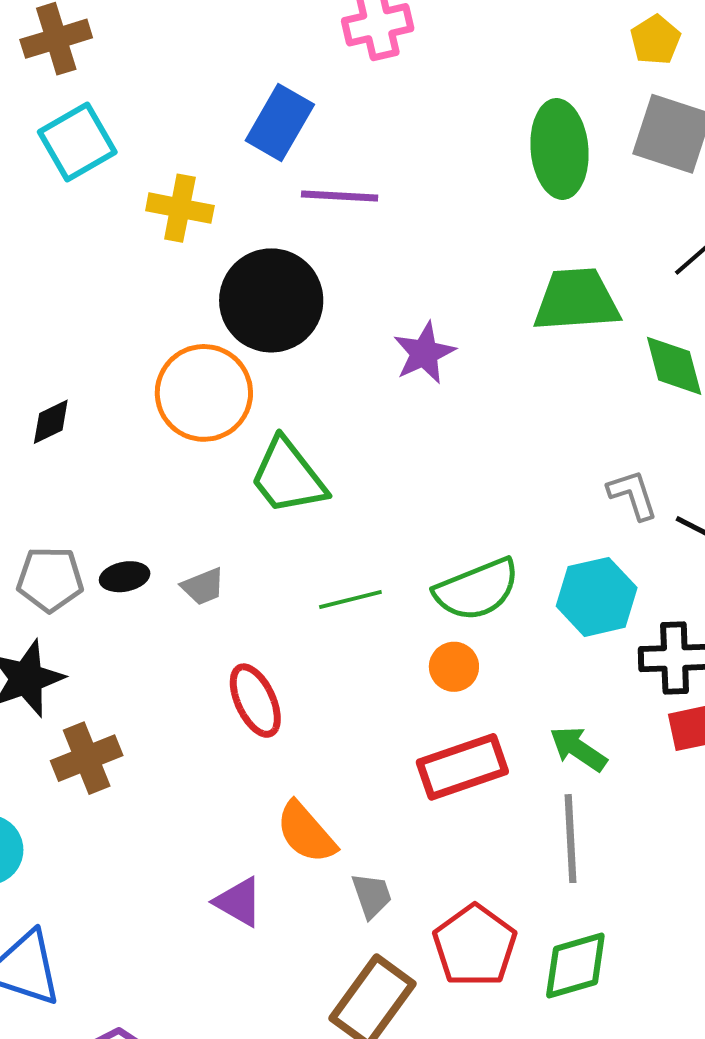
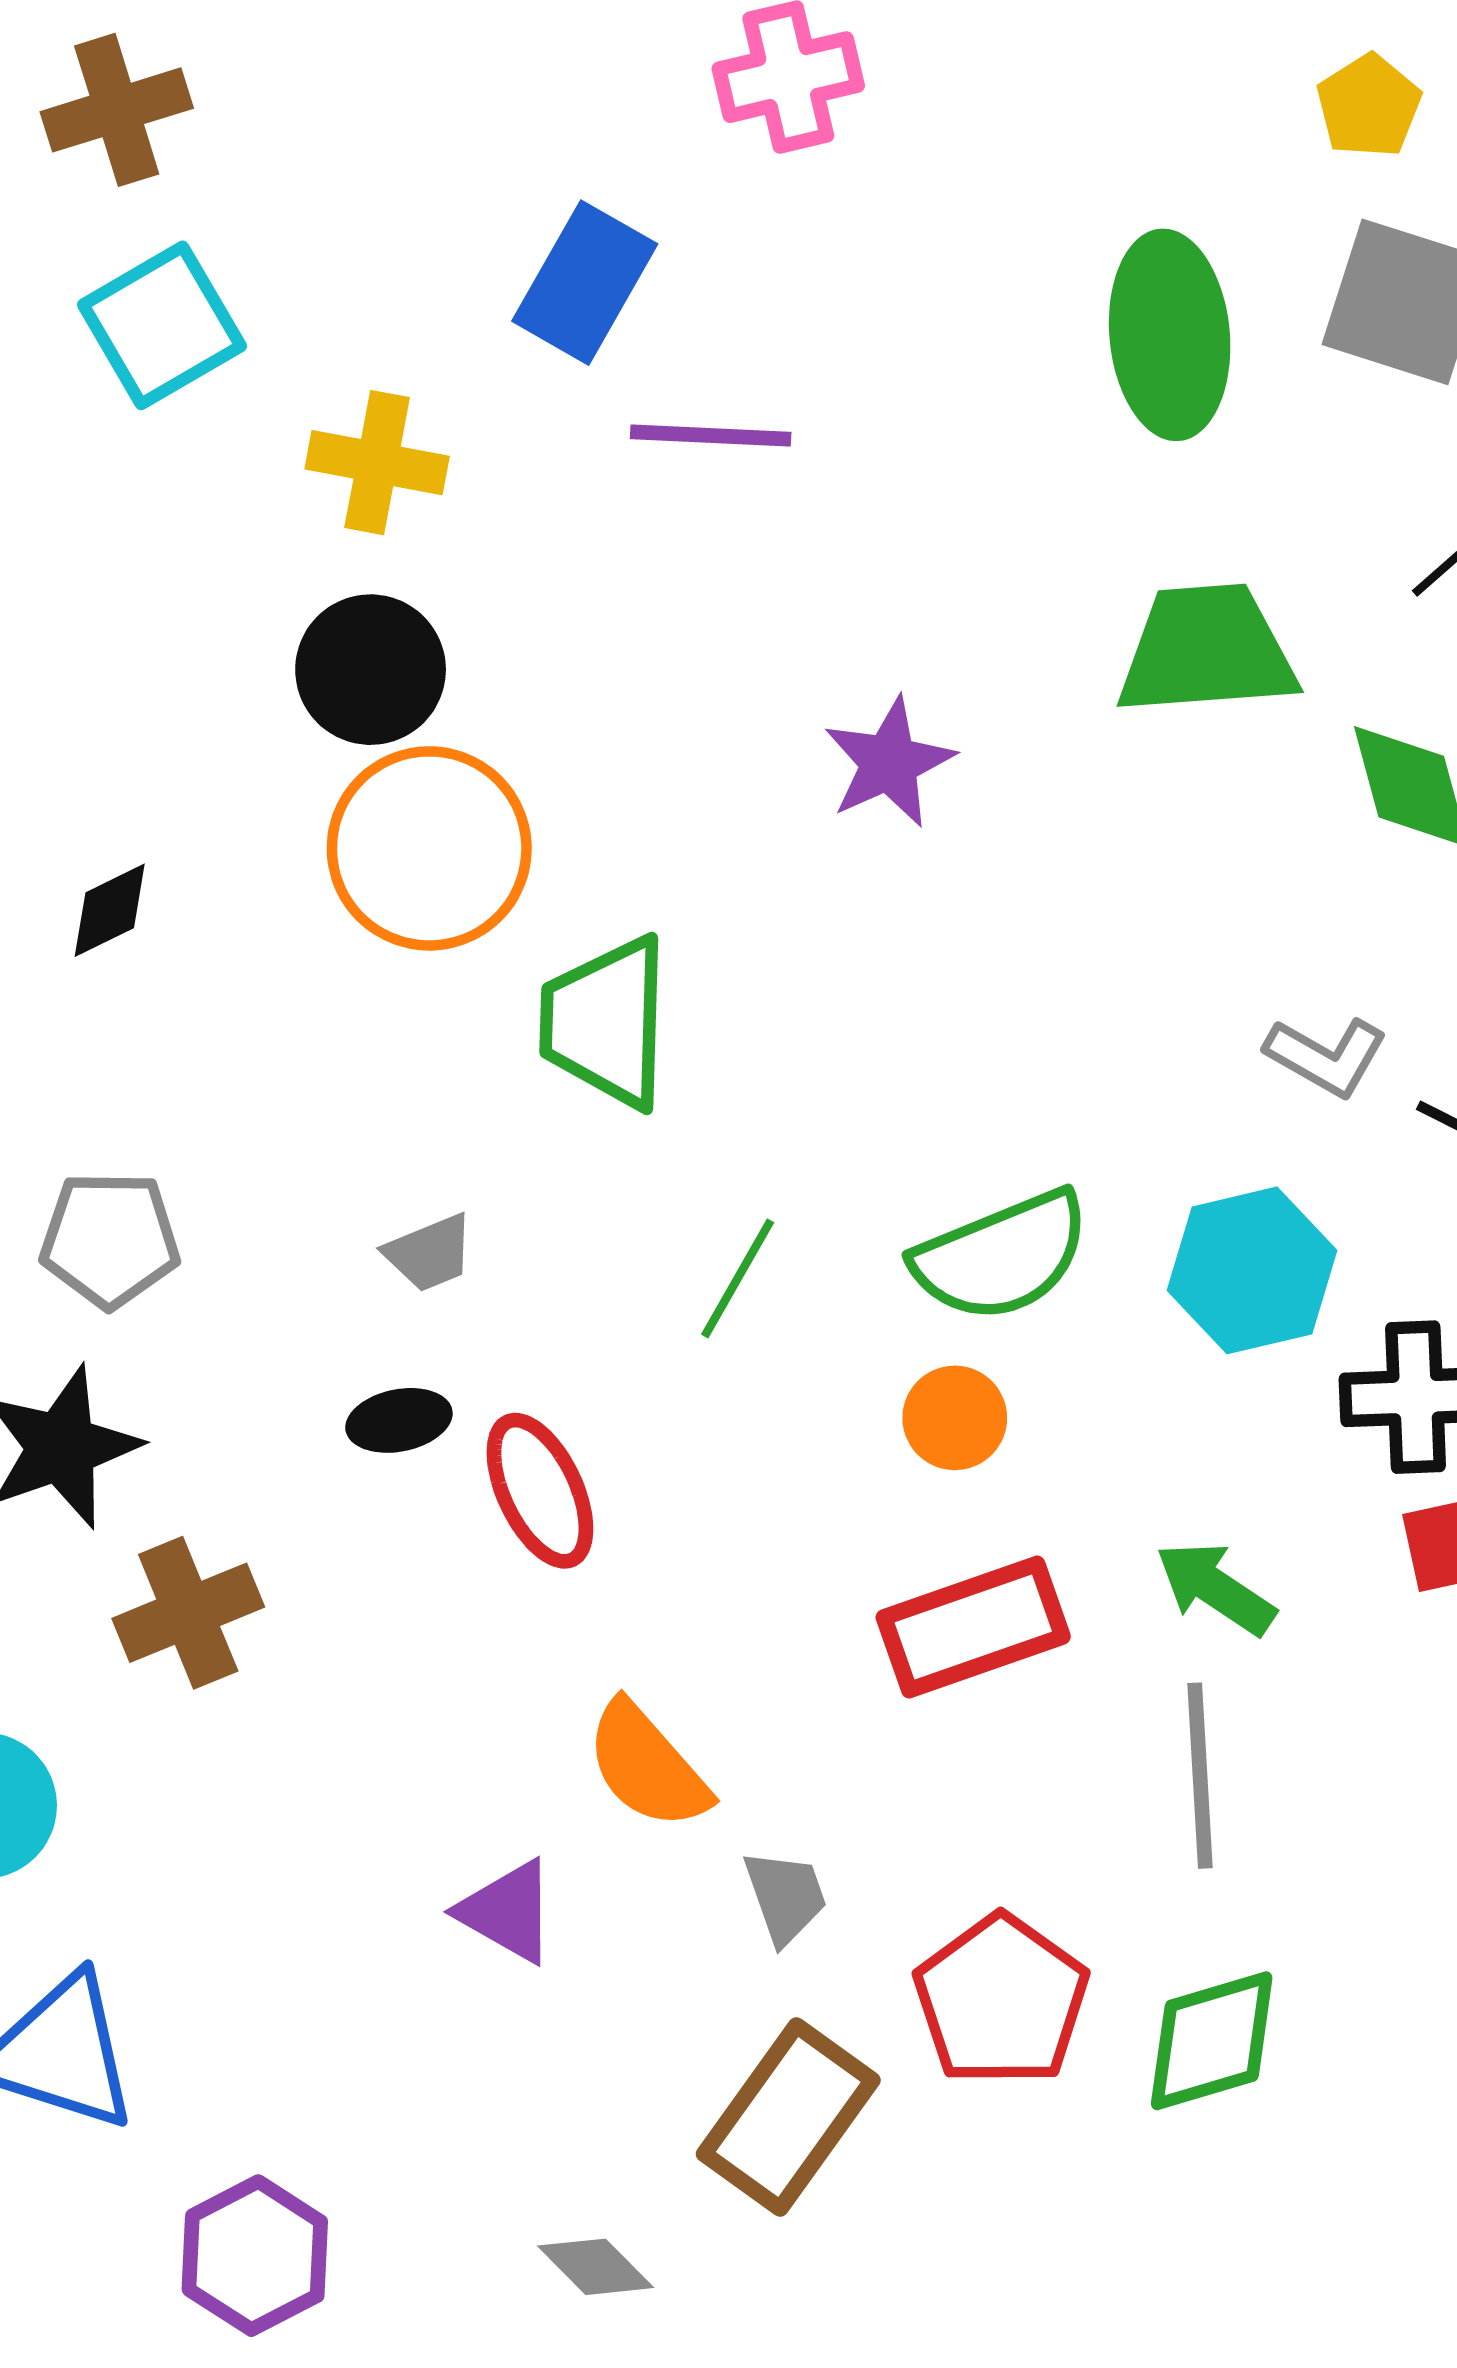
black circle: (271, 300) -> (371, 670), moved, size x0.7
green trapezoid: (288, 477) -> (606, 1022), turned 40
gray L-shape: (633, 495) -> (1326, 1056), turned 138
black ellipse: (125, 577) -> (399, 1420), moved
green line: (350, 599) -> (738, 1278), turned -46

